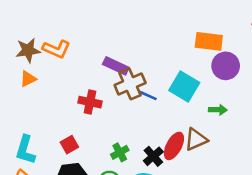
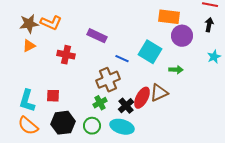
brown cross: (130, 84) -> (108, 80), moved
red cross: (90, 102) -> (66, 55), moved
red square: (69, 145) -> (53, 96), moved, turned 32

